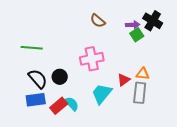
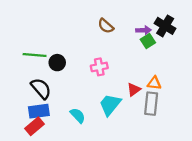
pink cross: (92, 59) -> (99, 67), size x0.7
black circle: (60, 77) -> (57, 63), moved
red rectangle: (59, 106) -> (35, 126), moved

